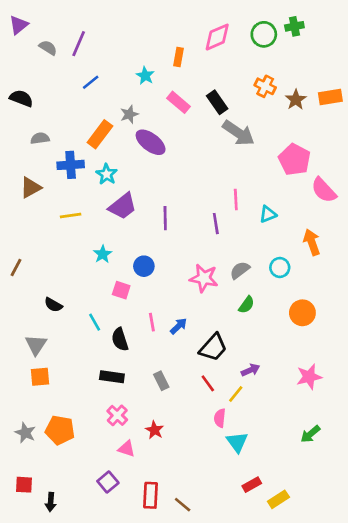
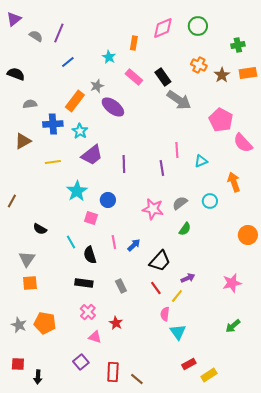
green cross: (294, 26) -> (238, 45), moved
cyan star: (103, 254) -> (77, 191), size x1.5
orange circle: (302, 313) -> (248, 235), moved

